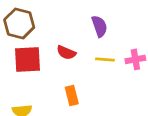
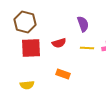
red semicircle: (66, 53) -> (59, 43), turned -40
orange rectangle: (72, 95) -> (63, 74), turned -56

